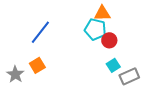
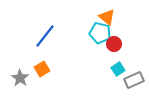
orange triangle: (102, 13) -> (107, 17), turned 42

